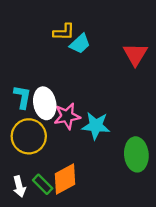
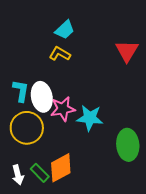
yellow L-shape: (64, 32) -> (60, 54), moved, turned -150
cyan trapezoid: (80, 44) -> (65, 30), moved

